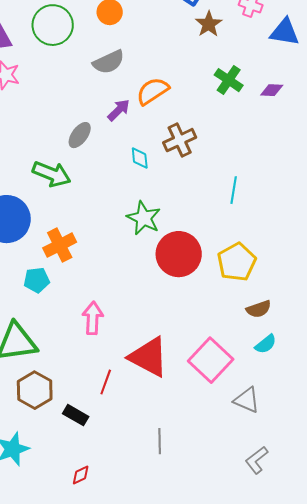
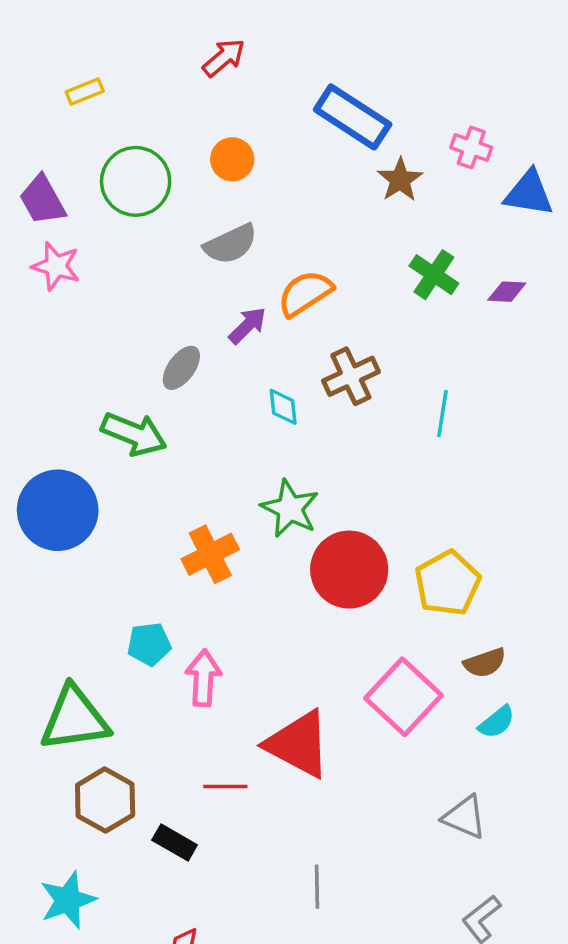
cyan line: (234, 190) -> (442, 414), moved
orange cross: (60, 245) -> (210, 554), moved
cyan pentagon: (37, 280) -> (149, 644), moved
pink square: (211, 360) -> (403, 697), moved
red line: (106, 382) -> (225, 787), turned 70

